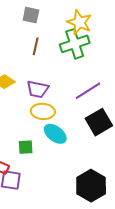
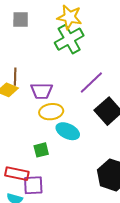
brown line: (36, 46) -> (15, 77), moved

